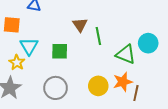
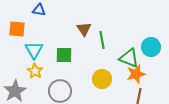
yellow star: (17, 62) -> (35, 71), moved
orange star: (123, 82) -> (136, 74), moved
yellow circle: (98, 86) -> (102, 79), moved

